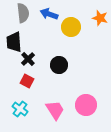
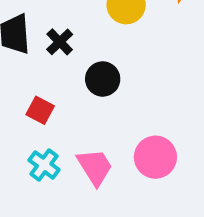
black cross: (28, 59) -> (60, 42), moved
cyan cross: (20, 109) -> (44, 165), moved

